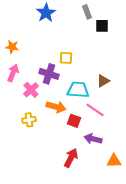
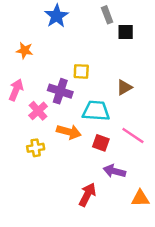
orange star: (12, 47) -> (25, 50), moved
brown triangle: (103, 81) -> (124, 87), moved
pink line: (95, 110) -> (133, 135), moved
red square: (74, 121) -> (101, 143), moved

